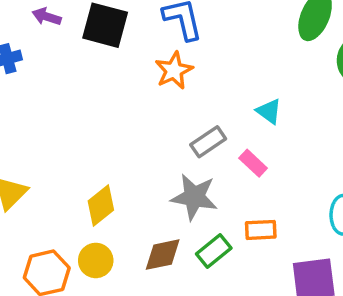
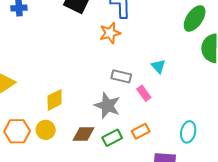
gray rectangle: (208, 142) -> (121, 76), turned 36
orange rectangle: (261, 230) -> (141, 131), turned -36

